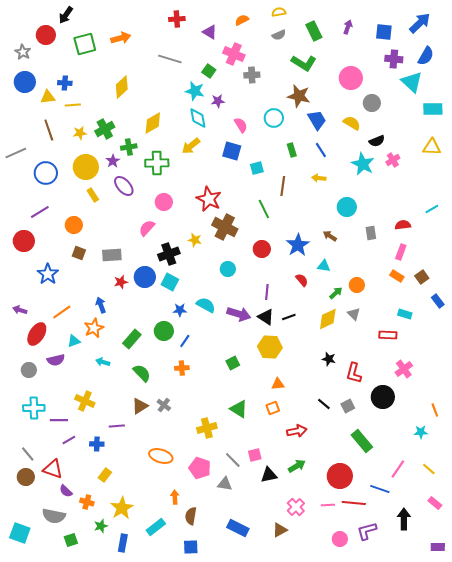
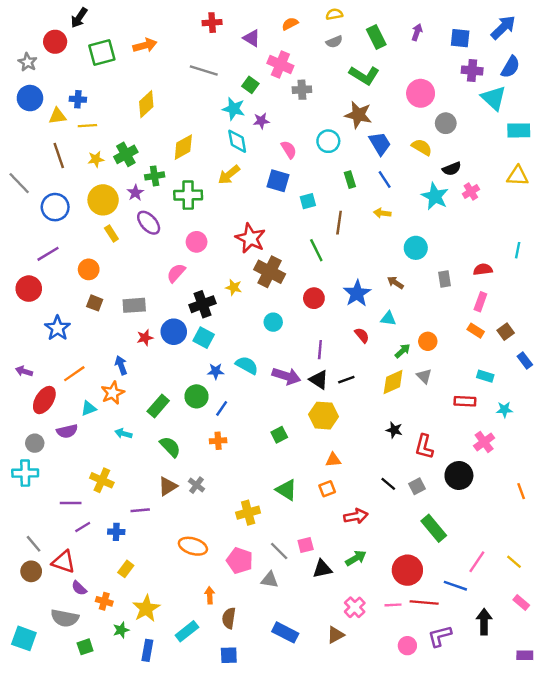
gray line: (16, 153) -> (19, 183), turned 70
cyan line: (432, 209) -> (518, 250), turned -48
cyan cross: (34, 408) -> (25, 473), moved
cyan star: (421, 432) -> (504, 410), moved

